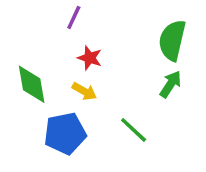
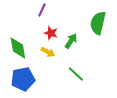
green arrow: (170, 84) -> (71, 41), moved
blue pentagon: (65, 133) -> (23, 79), moved

